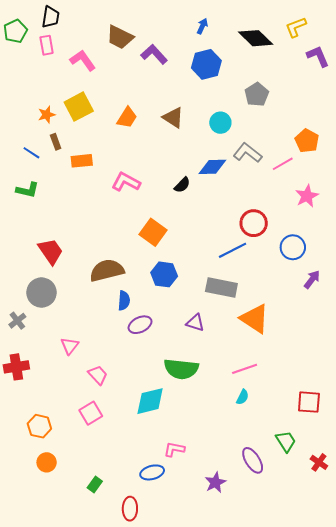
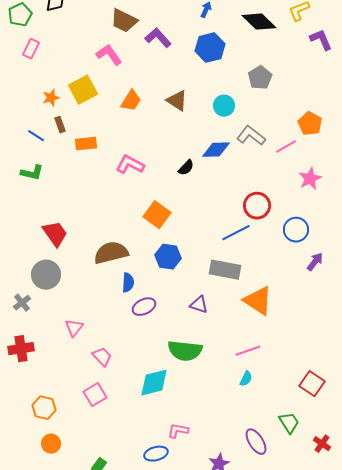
pink rectangle: (47, 45) -> (31, 49), moved, turned 36
pink L-shape: (83, 60) -> (109, 55), moved
red square: (309, 402) -> (312, 384), turned 30

